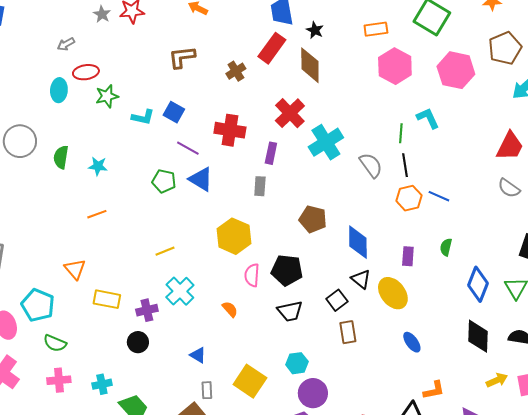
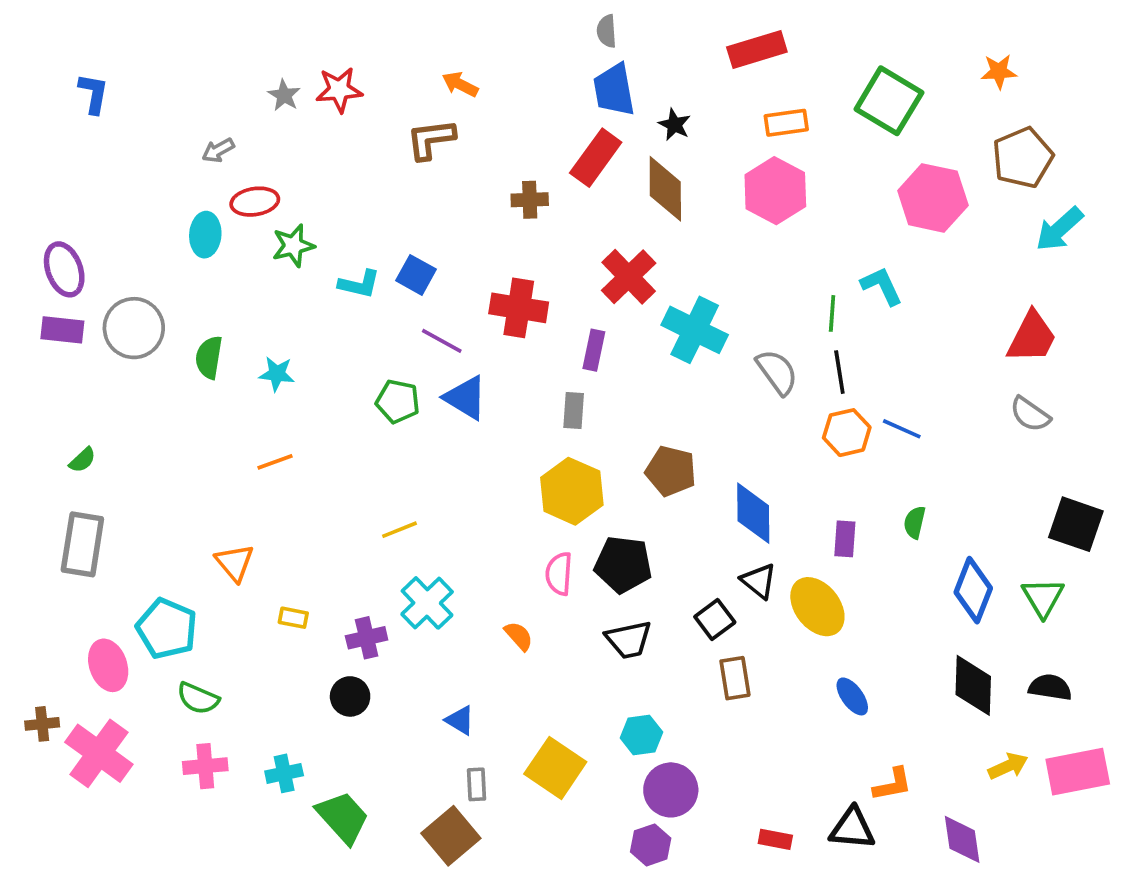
brown L-shape: (182, 57) -> (431, 139), moved
pink hexagon: (395, 66) -> (775, 191), moved
brown cross: (236, 71) -> (530, 200), turned 30
cyan cross: (326, 142) -> (695, 330), turned -32
yellow hexagon: (234, 236) -> (572, 491), moved
yellow rectangle: (107, 299) -> (293, 618), size x0.6

